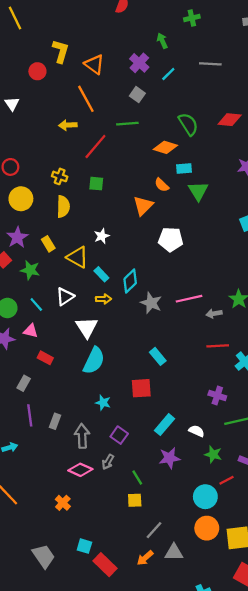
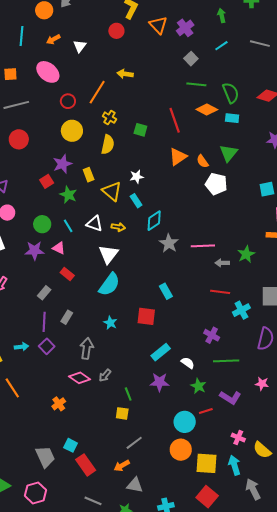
purple cross: (139, 63) -> (185, 28), moved
red circle: (37, 71) -> (116, 31), moved
orange line: (86, 99) -> (97, 92), moved, turned 50
green line: (127, 124) -> (196, 84), moved
red line: (95, 146) -> (175, 120), moved, turned -70
cyan rectangle: (184, 168) -> (232, 118), moved
orange semicircle: (162, 185) -> (202, 161), moved
white pentagon: (171, 239) -> (216, 184), moved
cyan rectangle: (101, 274) -> (136, 201), moved
white triangle: (65, 296) -> (95, 224), turned 42
yellow arrow: (103, 299) -> (118, 227), moved
gray rectangle: (55, 421) -> (67, 317), moved
purple square: (119, 435) -> (47, 346), moved
gray triangle: (174, 552) -> (135, 485), moved
gray trapezoid: (44, 556) -> (45, 457), moved

